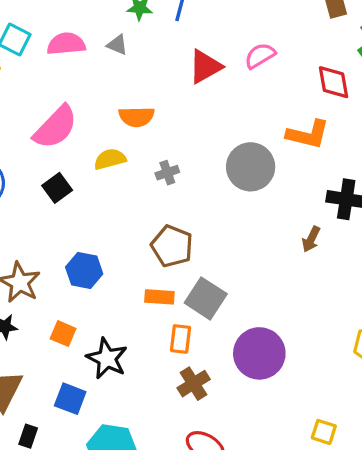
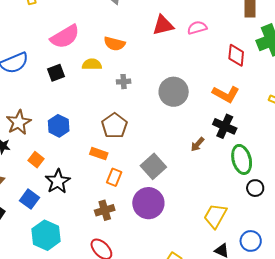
orange L-shape: (308, 134) -> (226, 94), moved
gray square: (206, 298) -> (153, 166), moved
orange rectangle: (180, 339) -> (114, 177), moved

